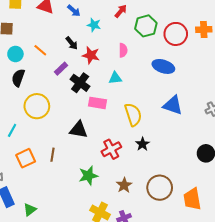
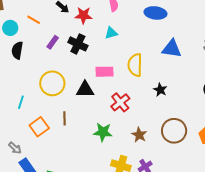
purple rectangle: (61, 69) -> (53, 42), moved
pink rectangle: (97, 103) -> (104, 72), moved
yellow circle: (37, 106) -> (52, 83), moved
yellow semicircle: (133, 115) -> (135, 65), turned -150
black star: (142, 144) -> (160, 90), moved
green star: (88, 176) -> (103, 132), turned 30

